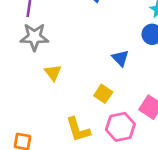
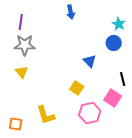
yellow triangle: (53, 73) -> (22, 72), moved
yellow L-shape: (78, 130) -> (46, 115), moved

